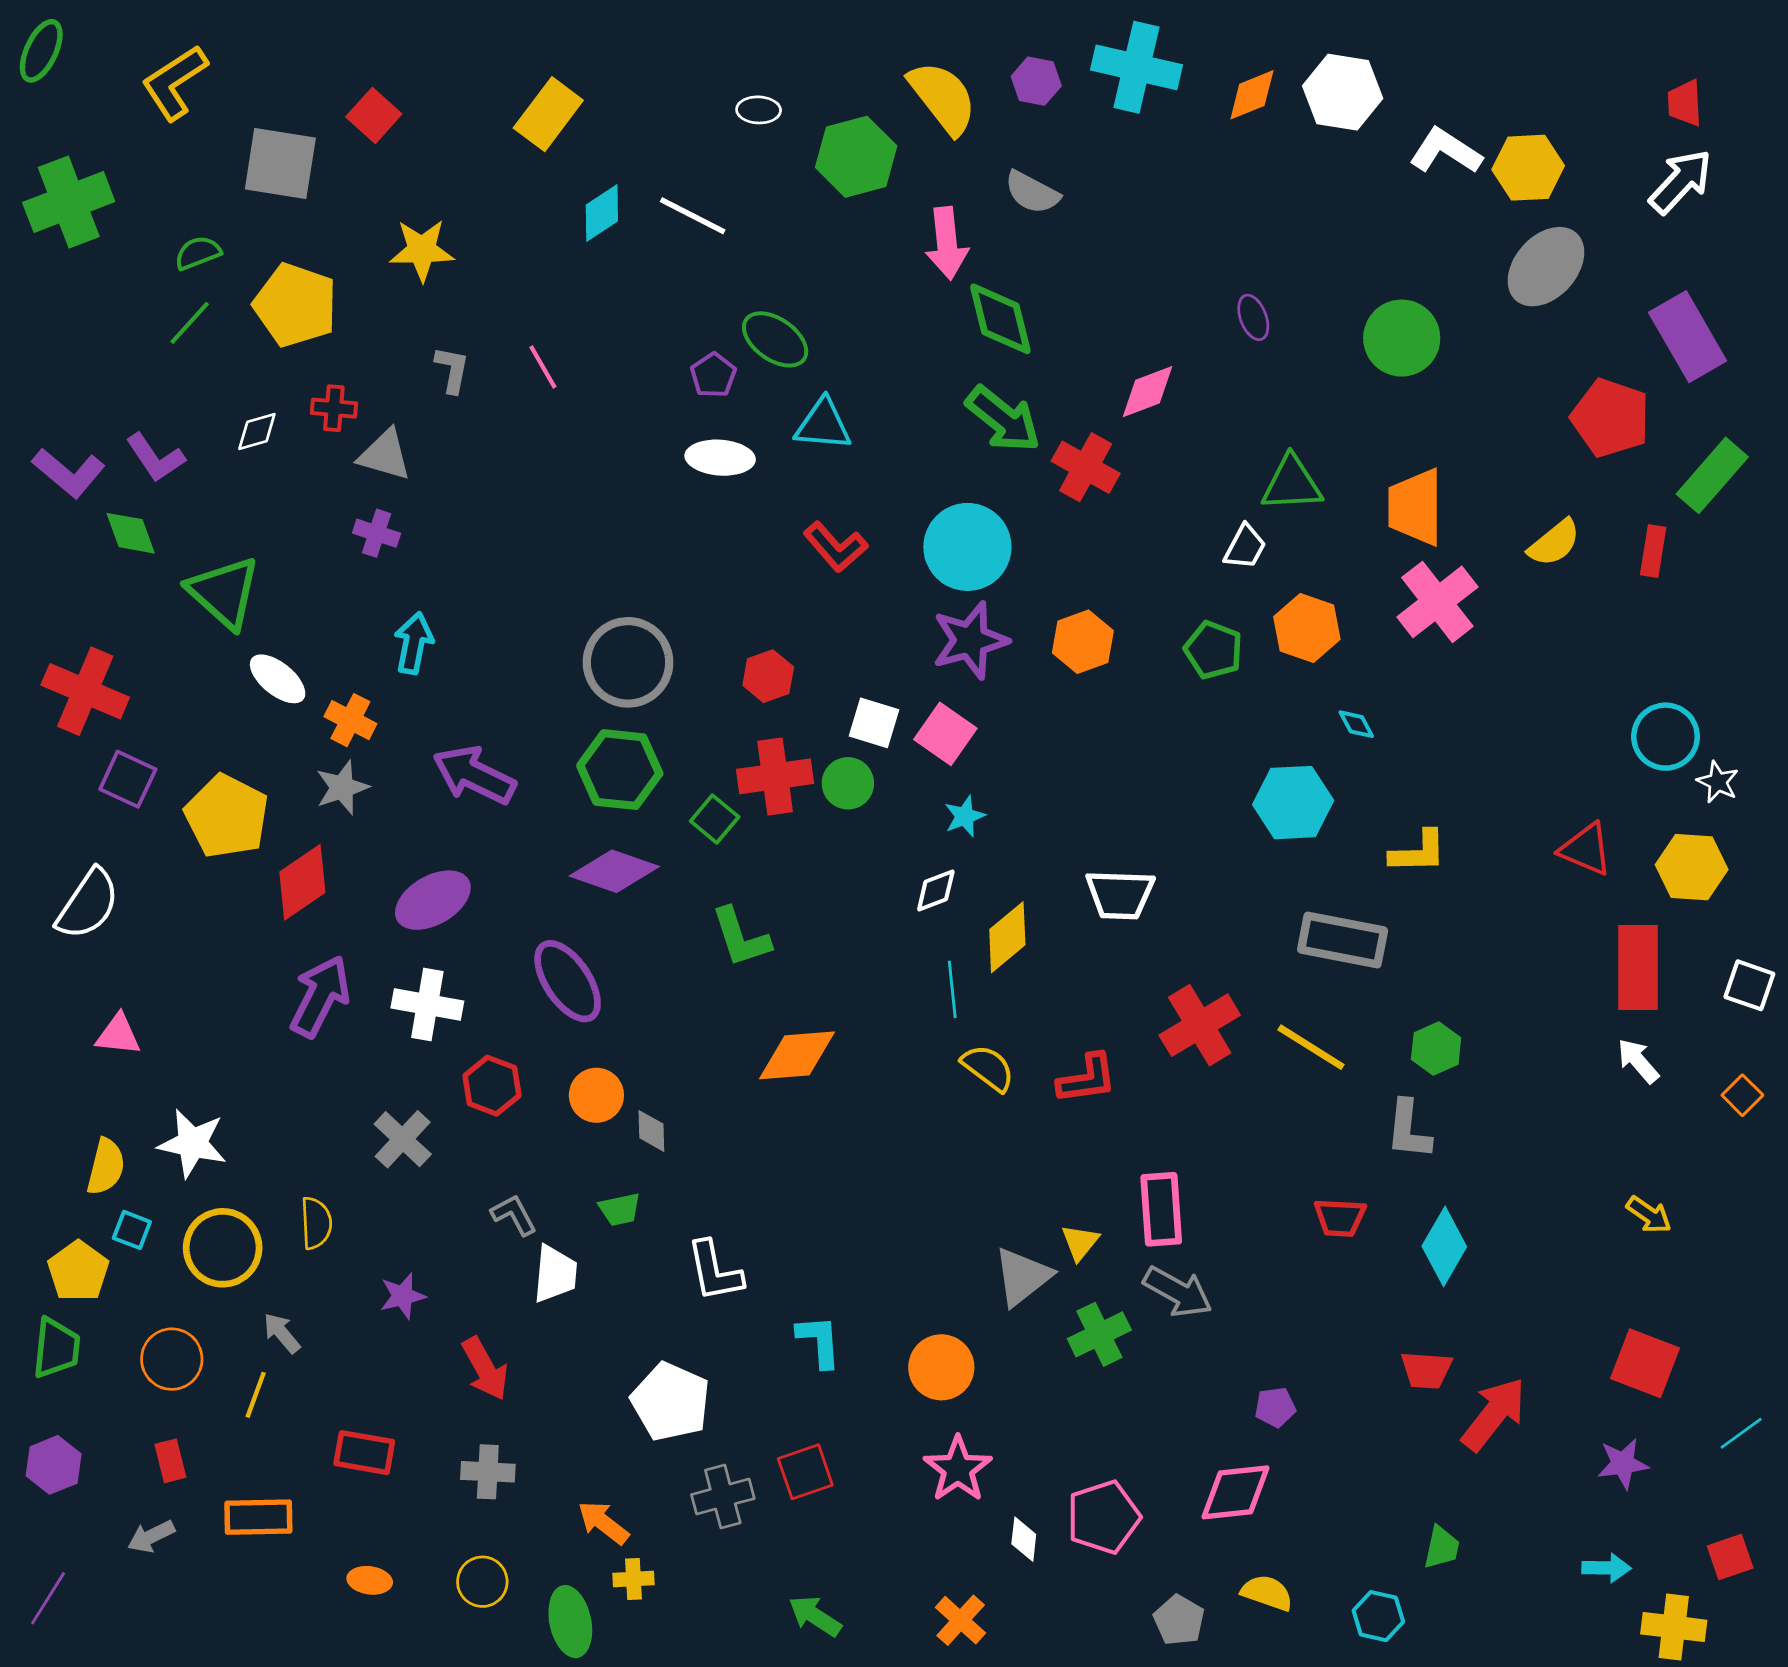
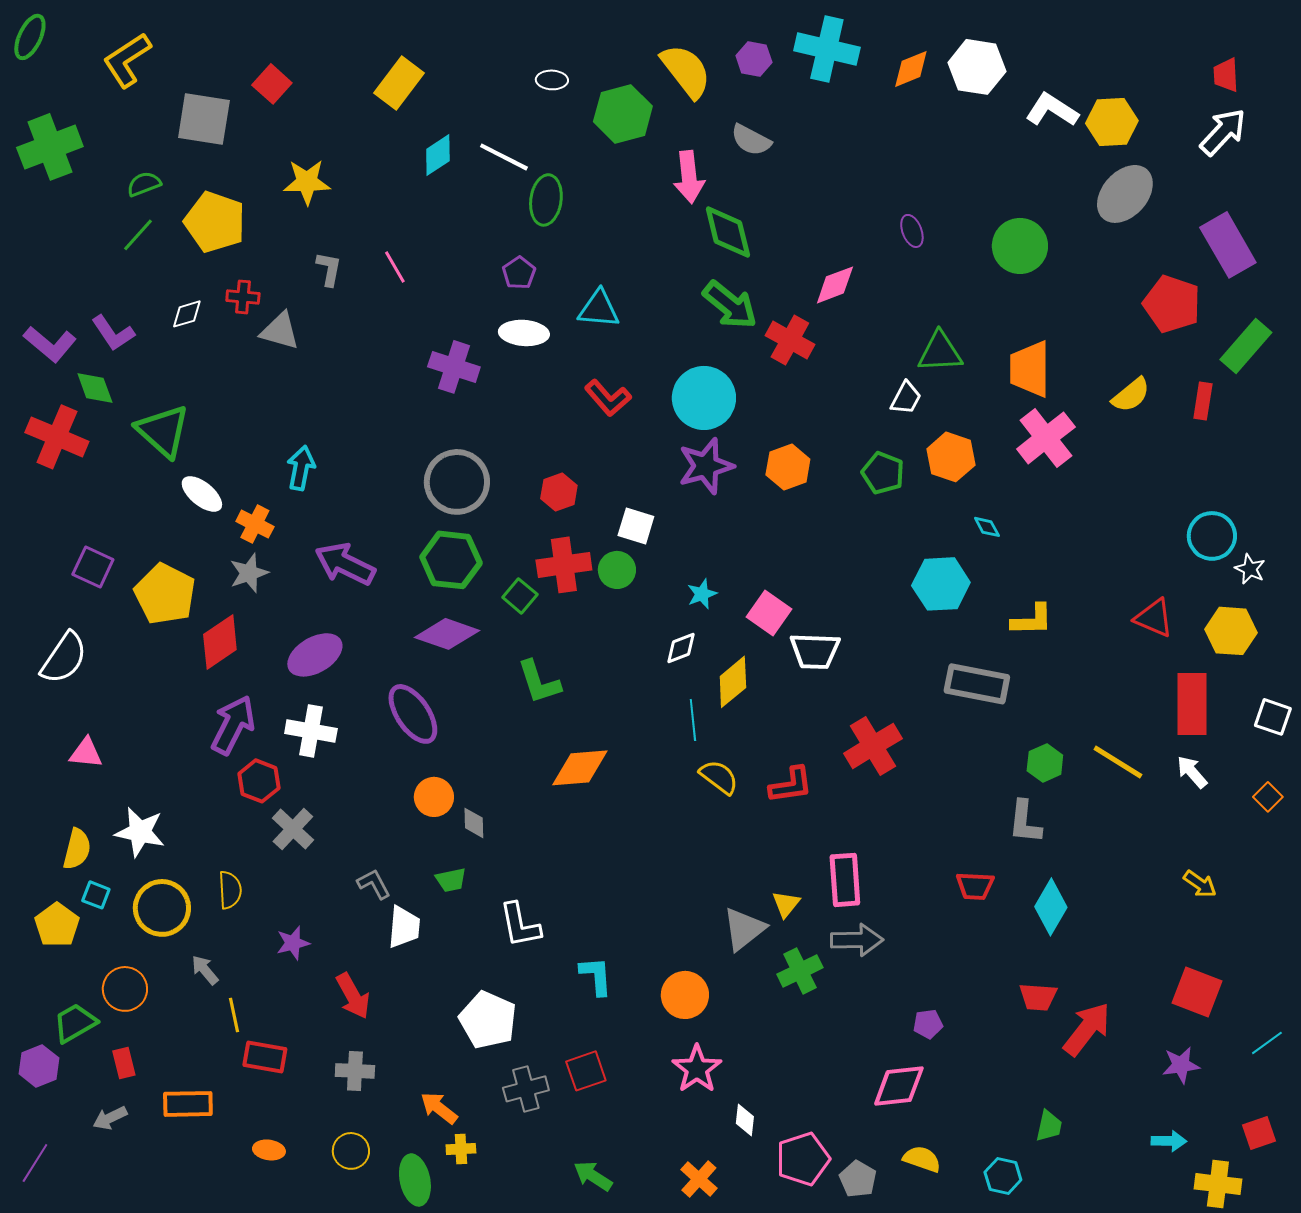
green ellipse: (775, 339) -> (546, 200), moved, turned 63
purple cross: (377, 533) -> (454, 367), moved, size x1.5
red cross: (85, 691) -> (57, 437), moved
pink square: (945, 734) -> (769, 613), moved
yellow line: (1311, 1047) -> (1118, 762), moved
red hexagon: (492, 1086) -> (259, 781), moved
gray arrow: (1178, 1292) -> (857, 940), turned -30
green trapezoid: (56, 1348) -> (75, 1023), moved, turned -126
yellow line: (256, 1395) -> (234, 1015), moved, turned -32
pink pentagon: (1103, 1517) -> (803, 1159), moved

